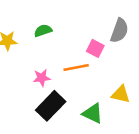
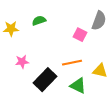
orange line: (76, 68) -> (72, 63), moved
pink star: (42, 78) -> (22, 62), moved

